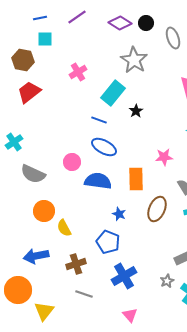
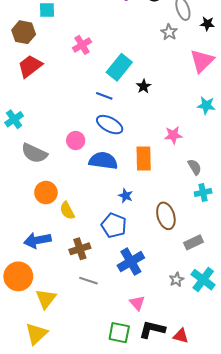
gray star: (134, 60) -> (169, 32), moved, size x0.6
brown ellipse: (157, 209) -> (166, 216), moved, turned -40
gray star: (167, 281) -> (177, 280), moved

